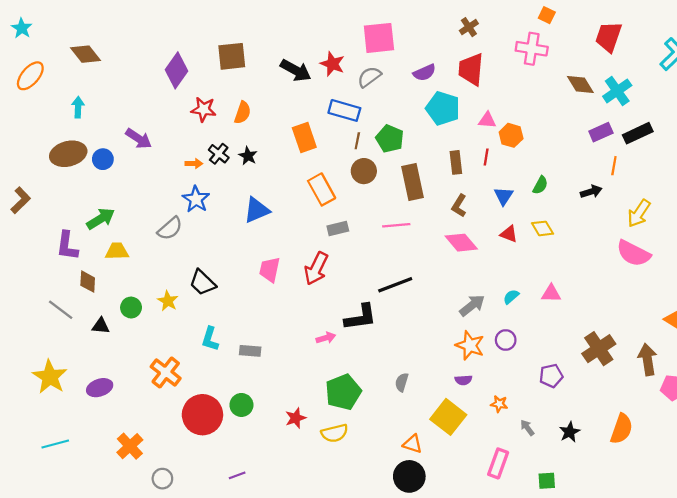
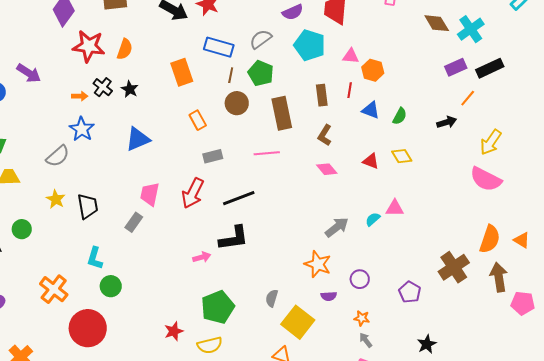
gray semicircle: (369, 77) -> (261, 39), moved
red star: (204, 109) -> (89, 46), size x1.4
orange line: (614, 166) -> (468, 98), turned 30
orange rectangle: (322, 189) -> (198, 120), size x0.7
blue triangle: (503, 196) -> (371, 110), moved, turned -42
pink diamond: (461, 243) -> (327, 169), size x0.7
black trapezoid: (202, 283) -> (88, 206), turned -144
black line: (395, 285) -> (239, 198), moved
pink triangle: (551, 293) -> (395, 208), moved
yellow star: (168, 301) -> (56, 199), moved
purple circle: (506, 340) -> (360, 279), moved
orange star: (470, 345) -> (318, 264), moved
gray rectangle: (250, 351) -> (134, 222), moved, turned -60
purple pentagon: (551, 376) -> (410, 292), turned -30
green circle: (241, 405) -> (111, 286), moved
yellow square: (448, 417) -> (298, 322), moved
gray arrow: (527, 428) -> (366, 340), moved
orange semicircle: (622, 429) -> (490, 239), moved

